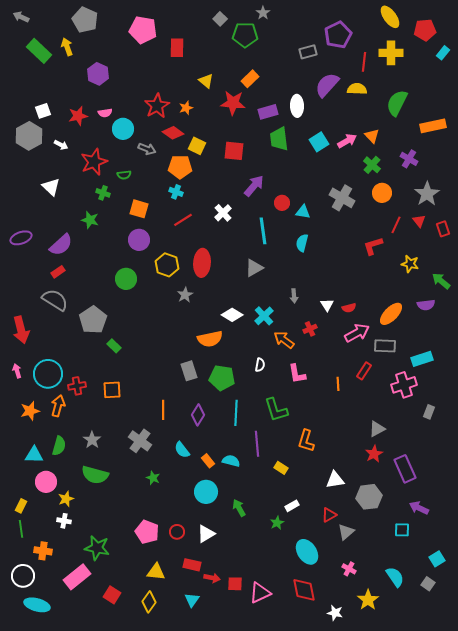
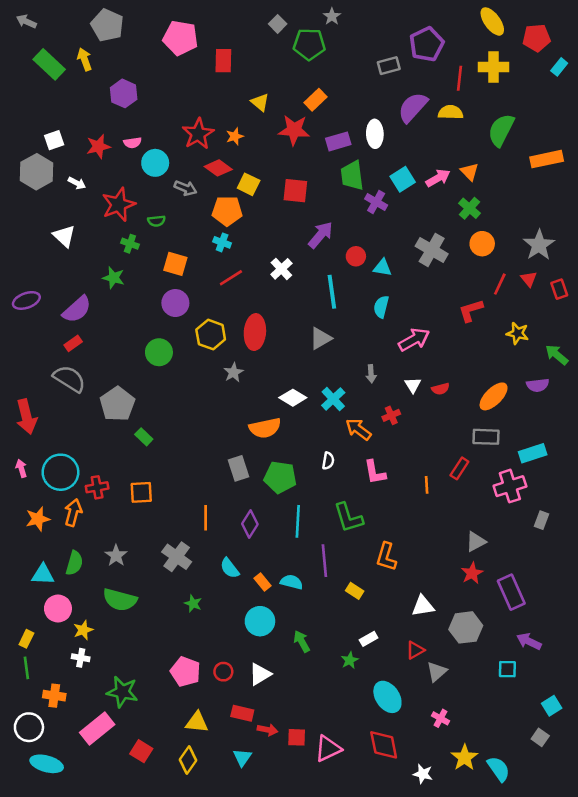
purple cross: (409, 159) -> (376, 202), moved
pink arrow: (357, 333) -> (414, 340), moved
cyan semicircle: (395, 577) -> (499, 769), moved

